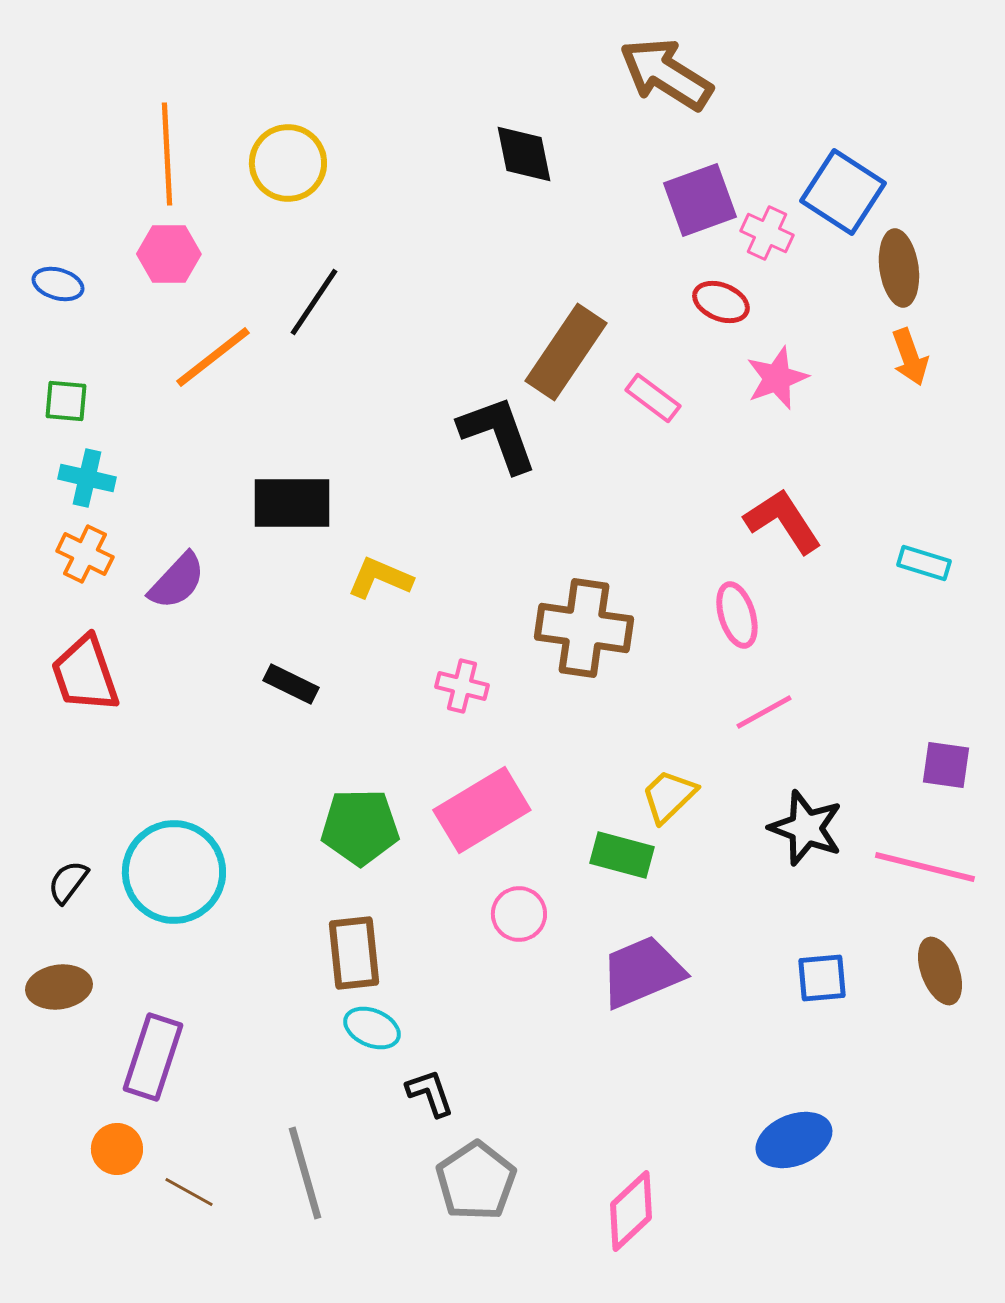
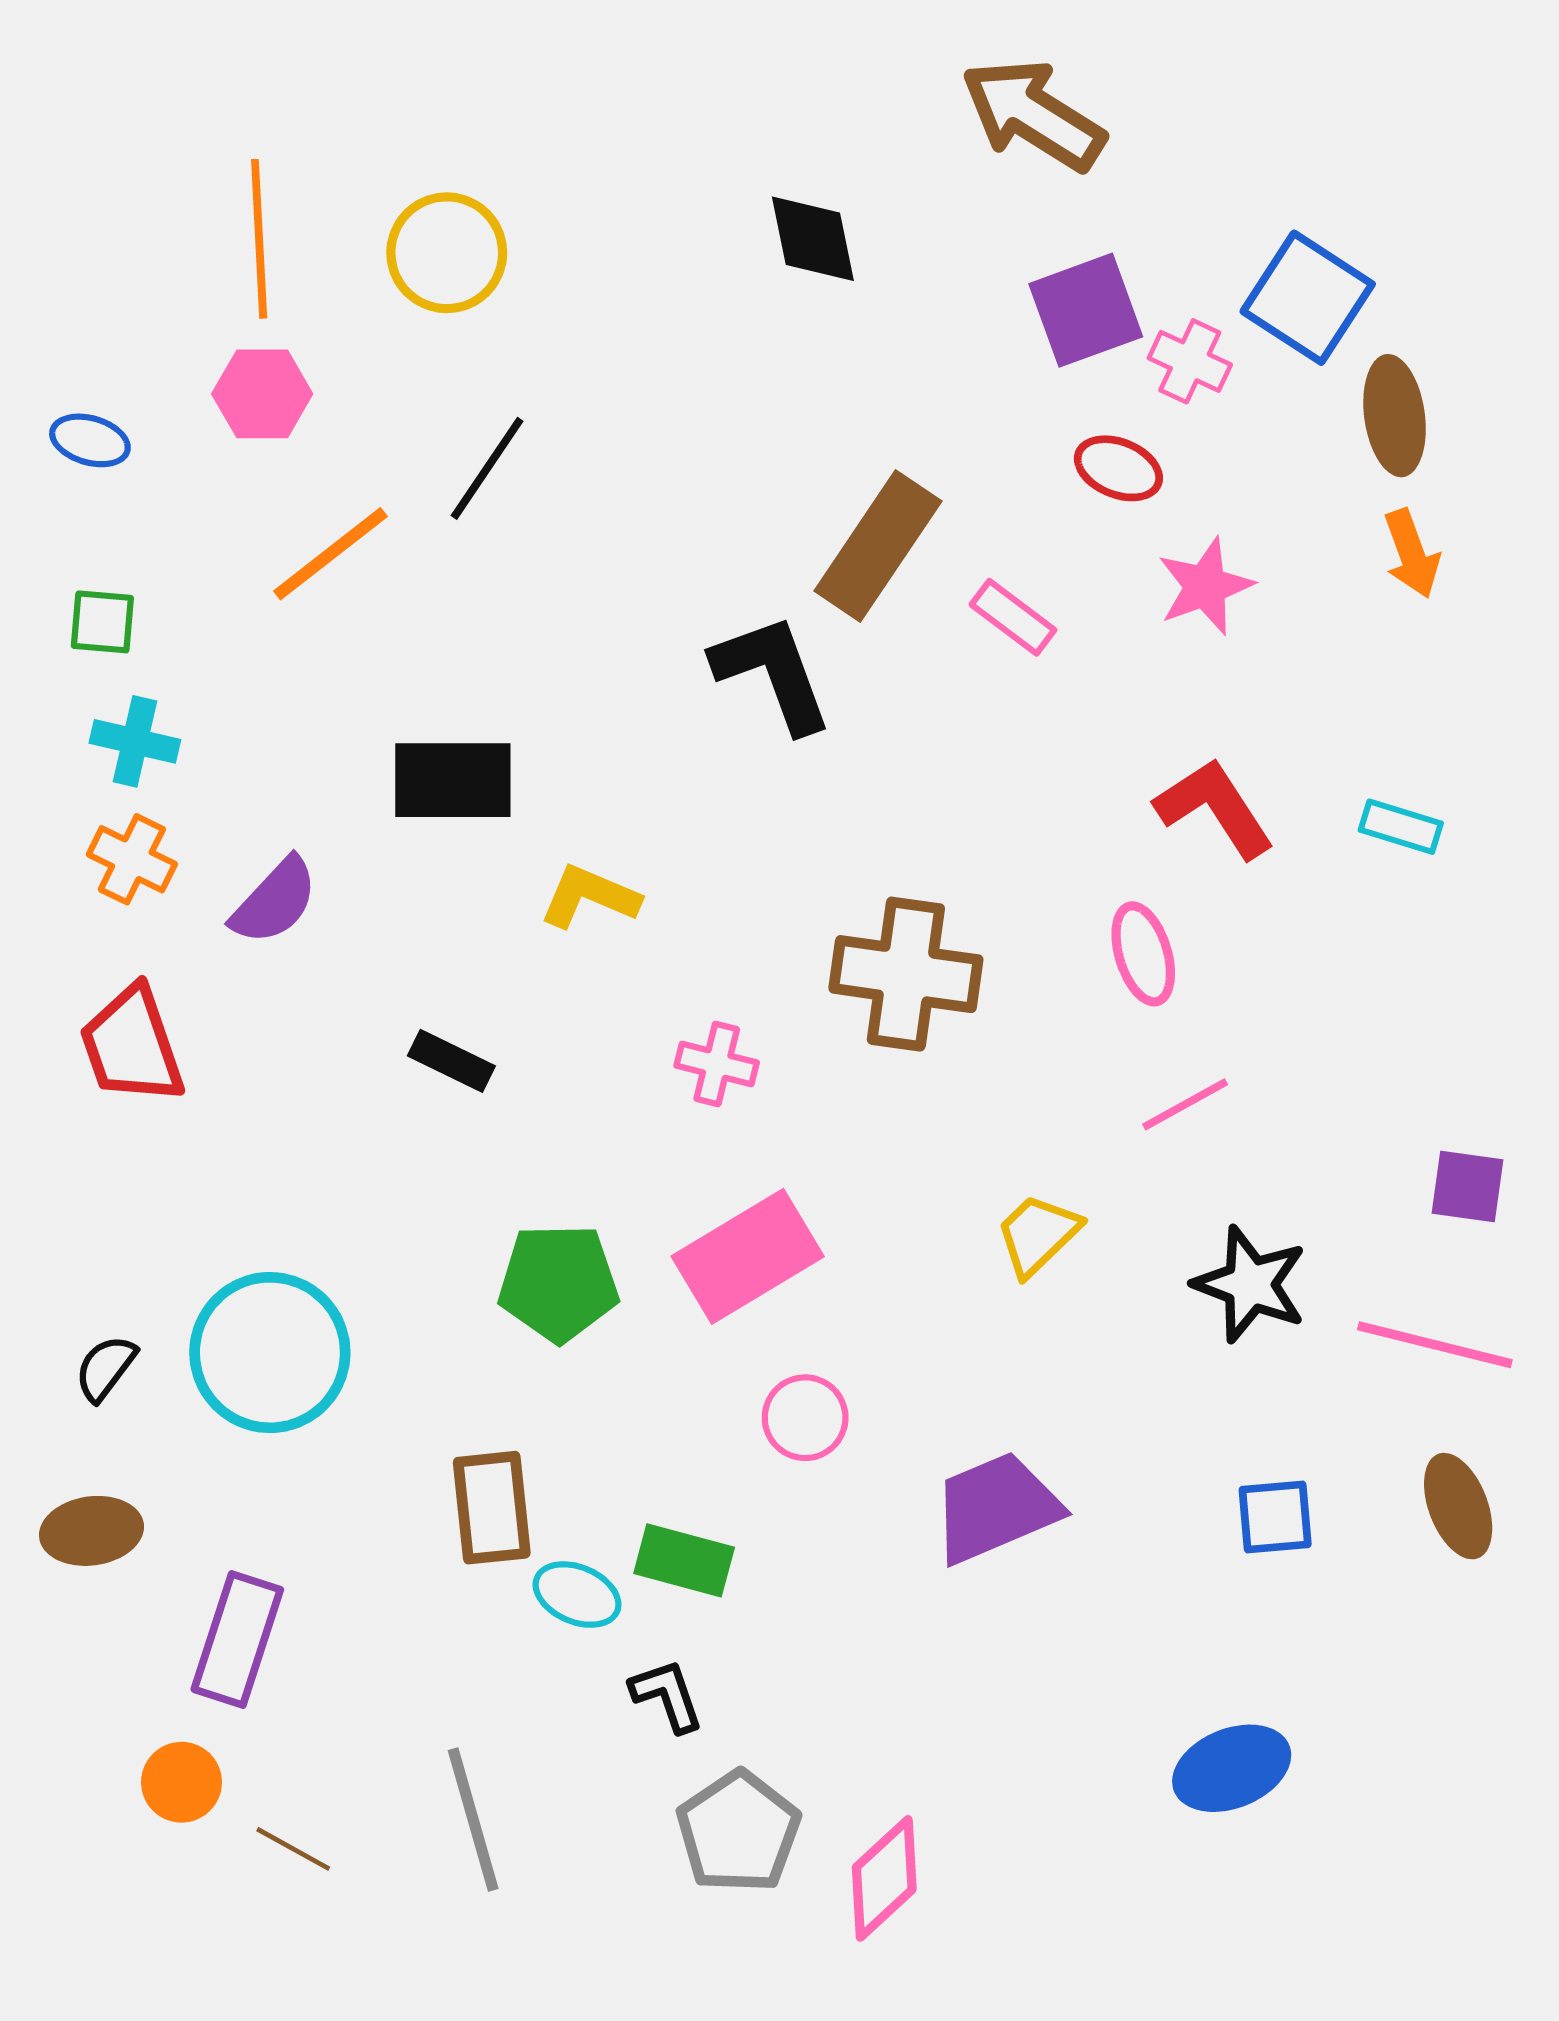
cyan rectangle: (924, 563) -> (1401, 827), moved
green rectangle: (622, 855) -> (684, 1560), moved
brown rectangle: (354, 953) -> (492, 1508), moved
pink diamond: (631, 1211) -> (884, 1878), moved

